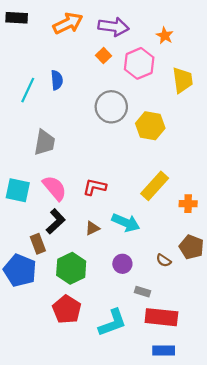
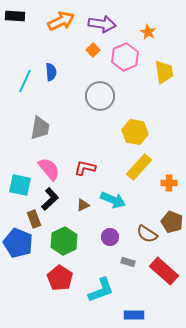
yellow hexagon: (150, 126) -> (135, 132), moved
cyan square: (18, 190) -> (20, 185), moved
brown semicircle: (164, 260) -> (147, 234), size x1.5
red rectangle: (161, 317) -> (164, 271), moved, turned 36
blue rectangle: (164, 351) -> (134, 315), moved

